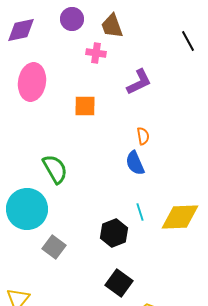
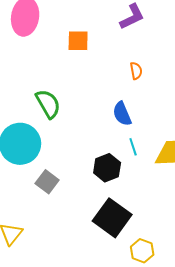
blue semicircle: (135, 163) -> (122, 114), moved
black square: (119, 283) -> (112, 218), size x1.4

